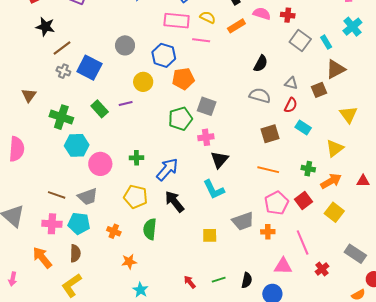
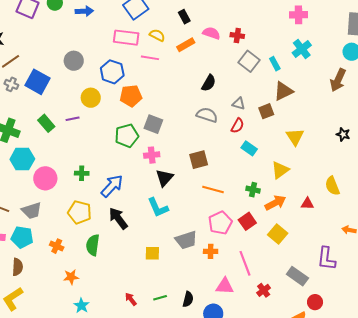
brown square: (270, 134) -> (199, 160), moved

